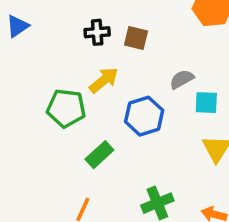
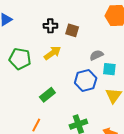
green pentagon: (66, 108) -> (20, 59), moved
blue hexagon: (144, 116) -> (86, 80), moved

